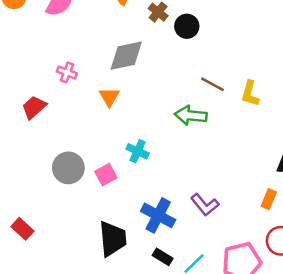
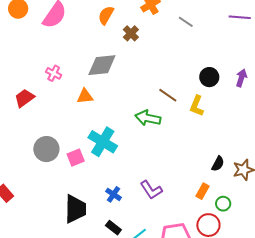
black circle: (187, 26) -> (209, 77), moved
orange triangle: (109, 97) -> (85, 96), turned 48
cyan cross: (138, 151) -> (103, 142), size x1.6
blue cross: (158, 215) -> (113, 194), size x0.6

